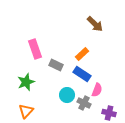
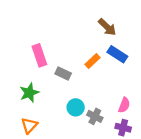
blue rectangle: (82, 74) -> (117, 54), moved
pink semicircle: (97, 90) -> (124, 105), moved

